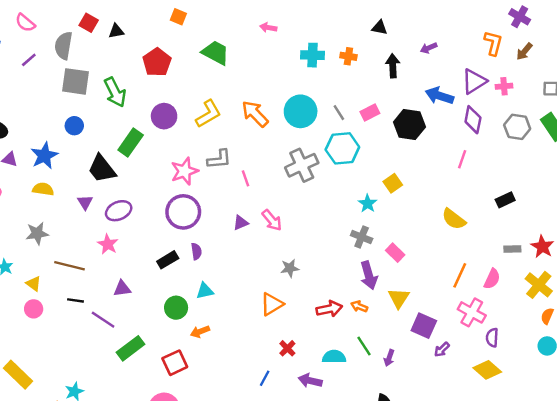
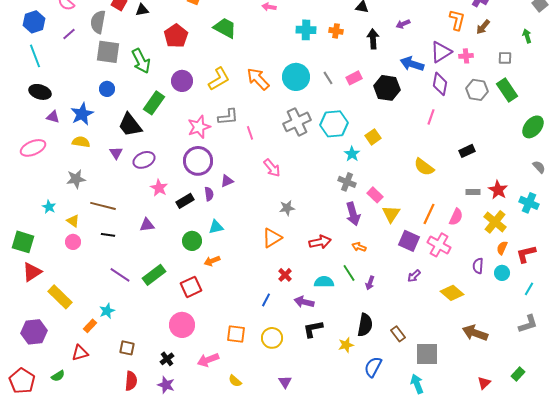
cyan hexagon: (342, 148) -> (334, 124), moved
purple triangle: (241, 223) -> (227, 181), moved
pink star: (108, 244) -> (159, 188), moved
yellow triangle: (399, 298) -> (391, 214), moved
orange arrow: (359, 306) -> (359, 247), moved
purple line: (103, 320) -> (120, 275), moved
purple square: (424, 326) -> (409, 241), moved
purple semicircle: (492, 338) -> (478, 266), moved

